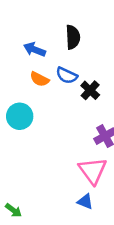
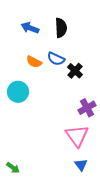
blue arrow: (34, 49) -> (30, 28), moved
blue triangle: (85, 202) -> (81, 165), moved, turned 32

